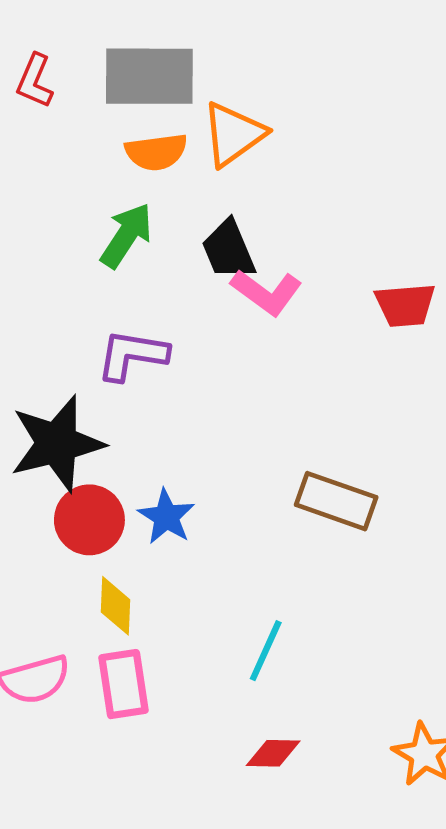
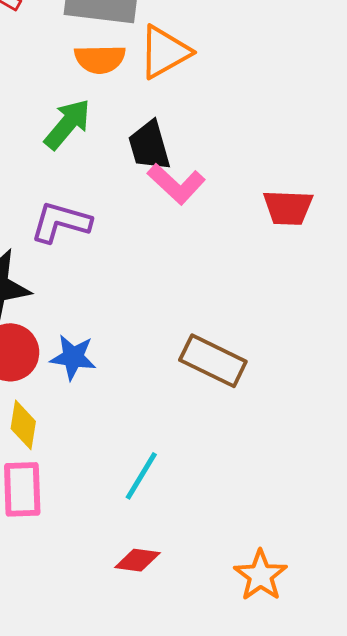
blue star: (166, 517) -> (73, 357), turned -30

